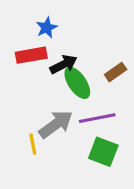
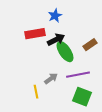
blue star: (47, 28) -> (55, 16), moved
gray arrow: (56, 124) -> (51, 79), size x0.6

